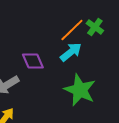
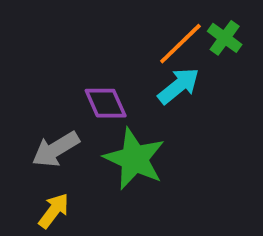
green star: (80, 90) -> (134, 159), moved

